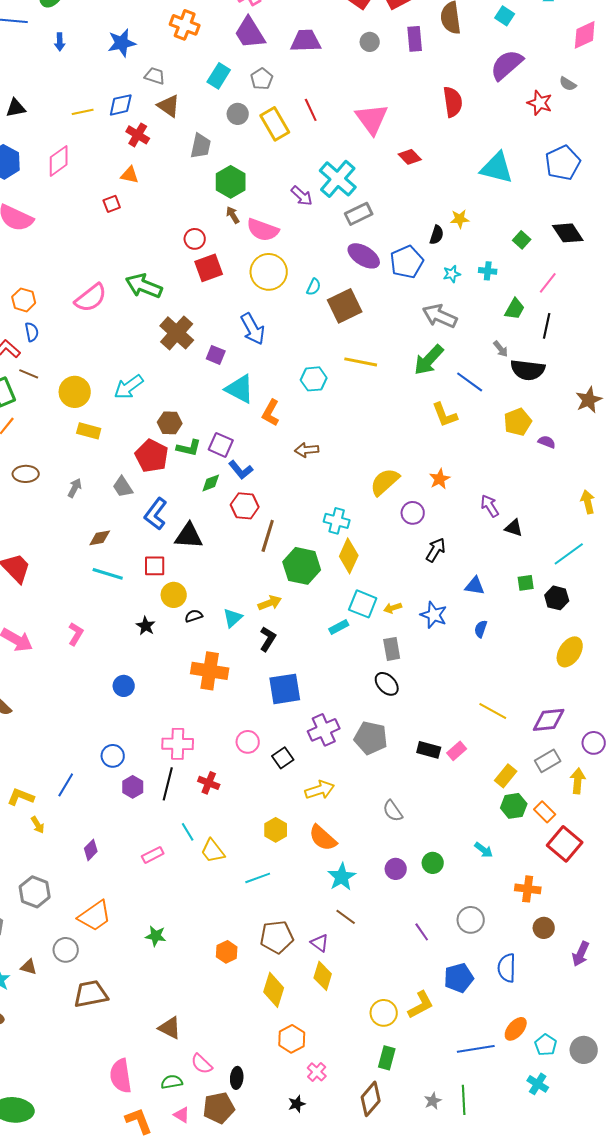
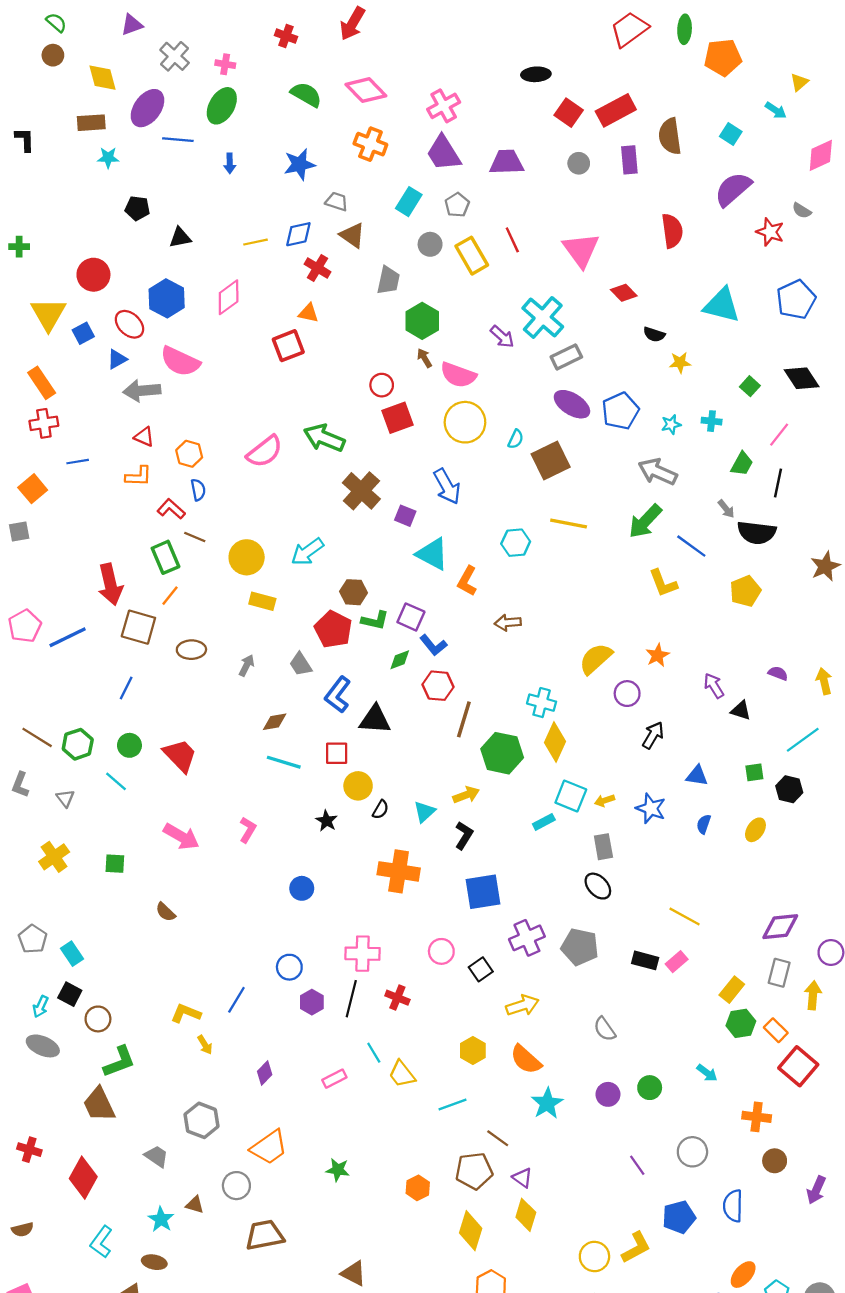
red square: (112, 204) -> (288, 346), size x1.6
black semicircle: (437, 235) -> (654, 334), moved, turned 90
purple semicircle: (547, 442) -> (778, 673), moved
black semicircle: (194, 616) -> (381, 810), turned 138
yellow ellipse: (570, 652) -> (755, 830), moved, size x0.7
yellow line: (493, 711) -> (685, 916), moved
gray rectangle: (548, 761) -> (779, 973), turned -45
brown line: (346, 917) -> (498, 1138), moved

